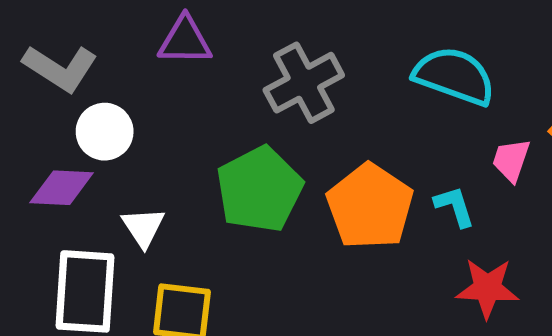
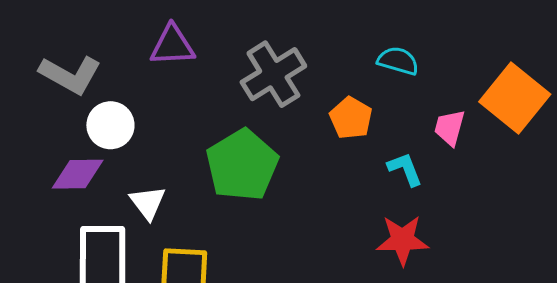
cyan semicircle: (454, 76) -> (398, 61), size x0.6
orange pentagon: (370, 206) -> (351, 118), moved, size x0.6
red star: (487, 288) -> (402, 240), moved

